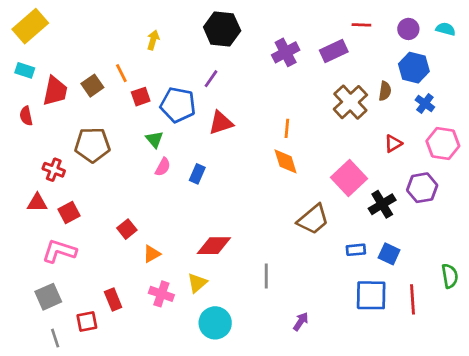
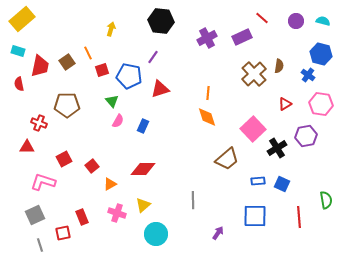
red line: (361, 25) -> (262, 18), turned 40
blue hexagon: (414, 68) -> (321, 54), moved
red square: (69, 212) -> (64, 159), moved
red diamond: (214, 246) -> (143, 169), moved
blue square: (371, 295) -> (255, 216), moved

